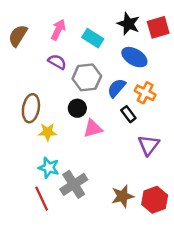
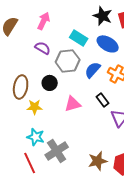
cyan rectangle: (93, 38) -> (79, 38), moved
black circle: (77, 108) -> (50, 83), moved
black rectangle: (128, 114) -> (103, 100), moved

